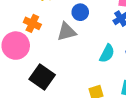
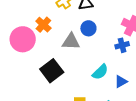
black square: (42, 77) -> (52, 71), moved

